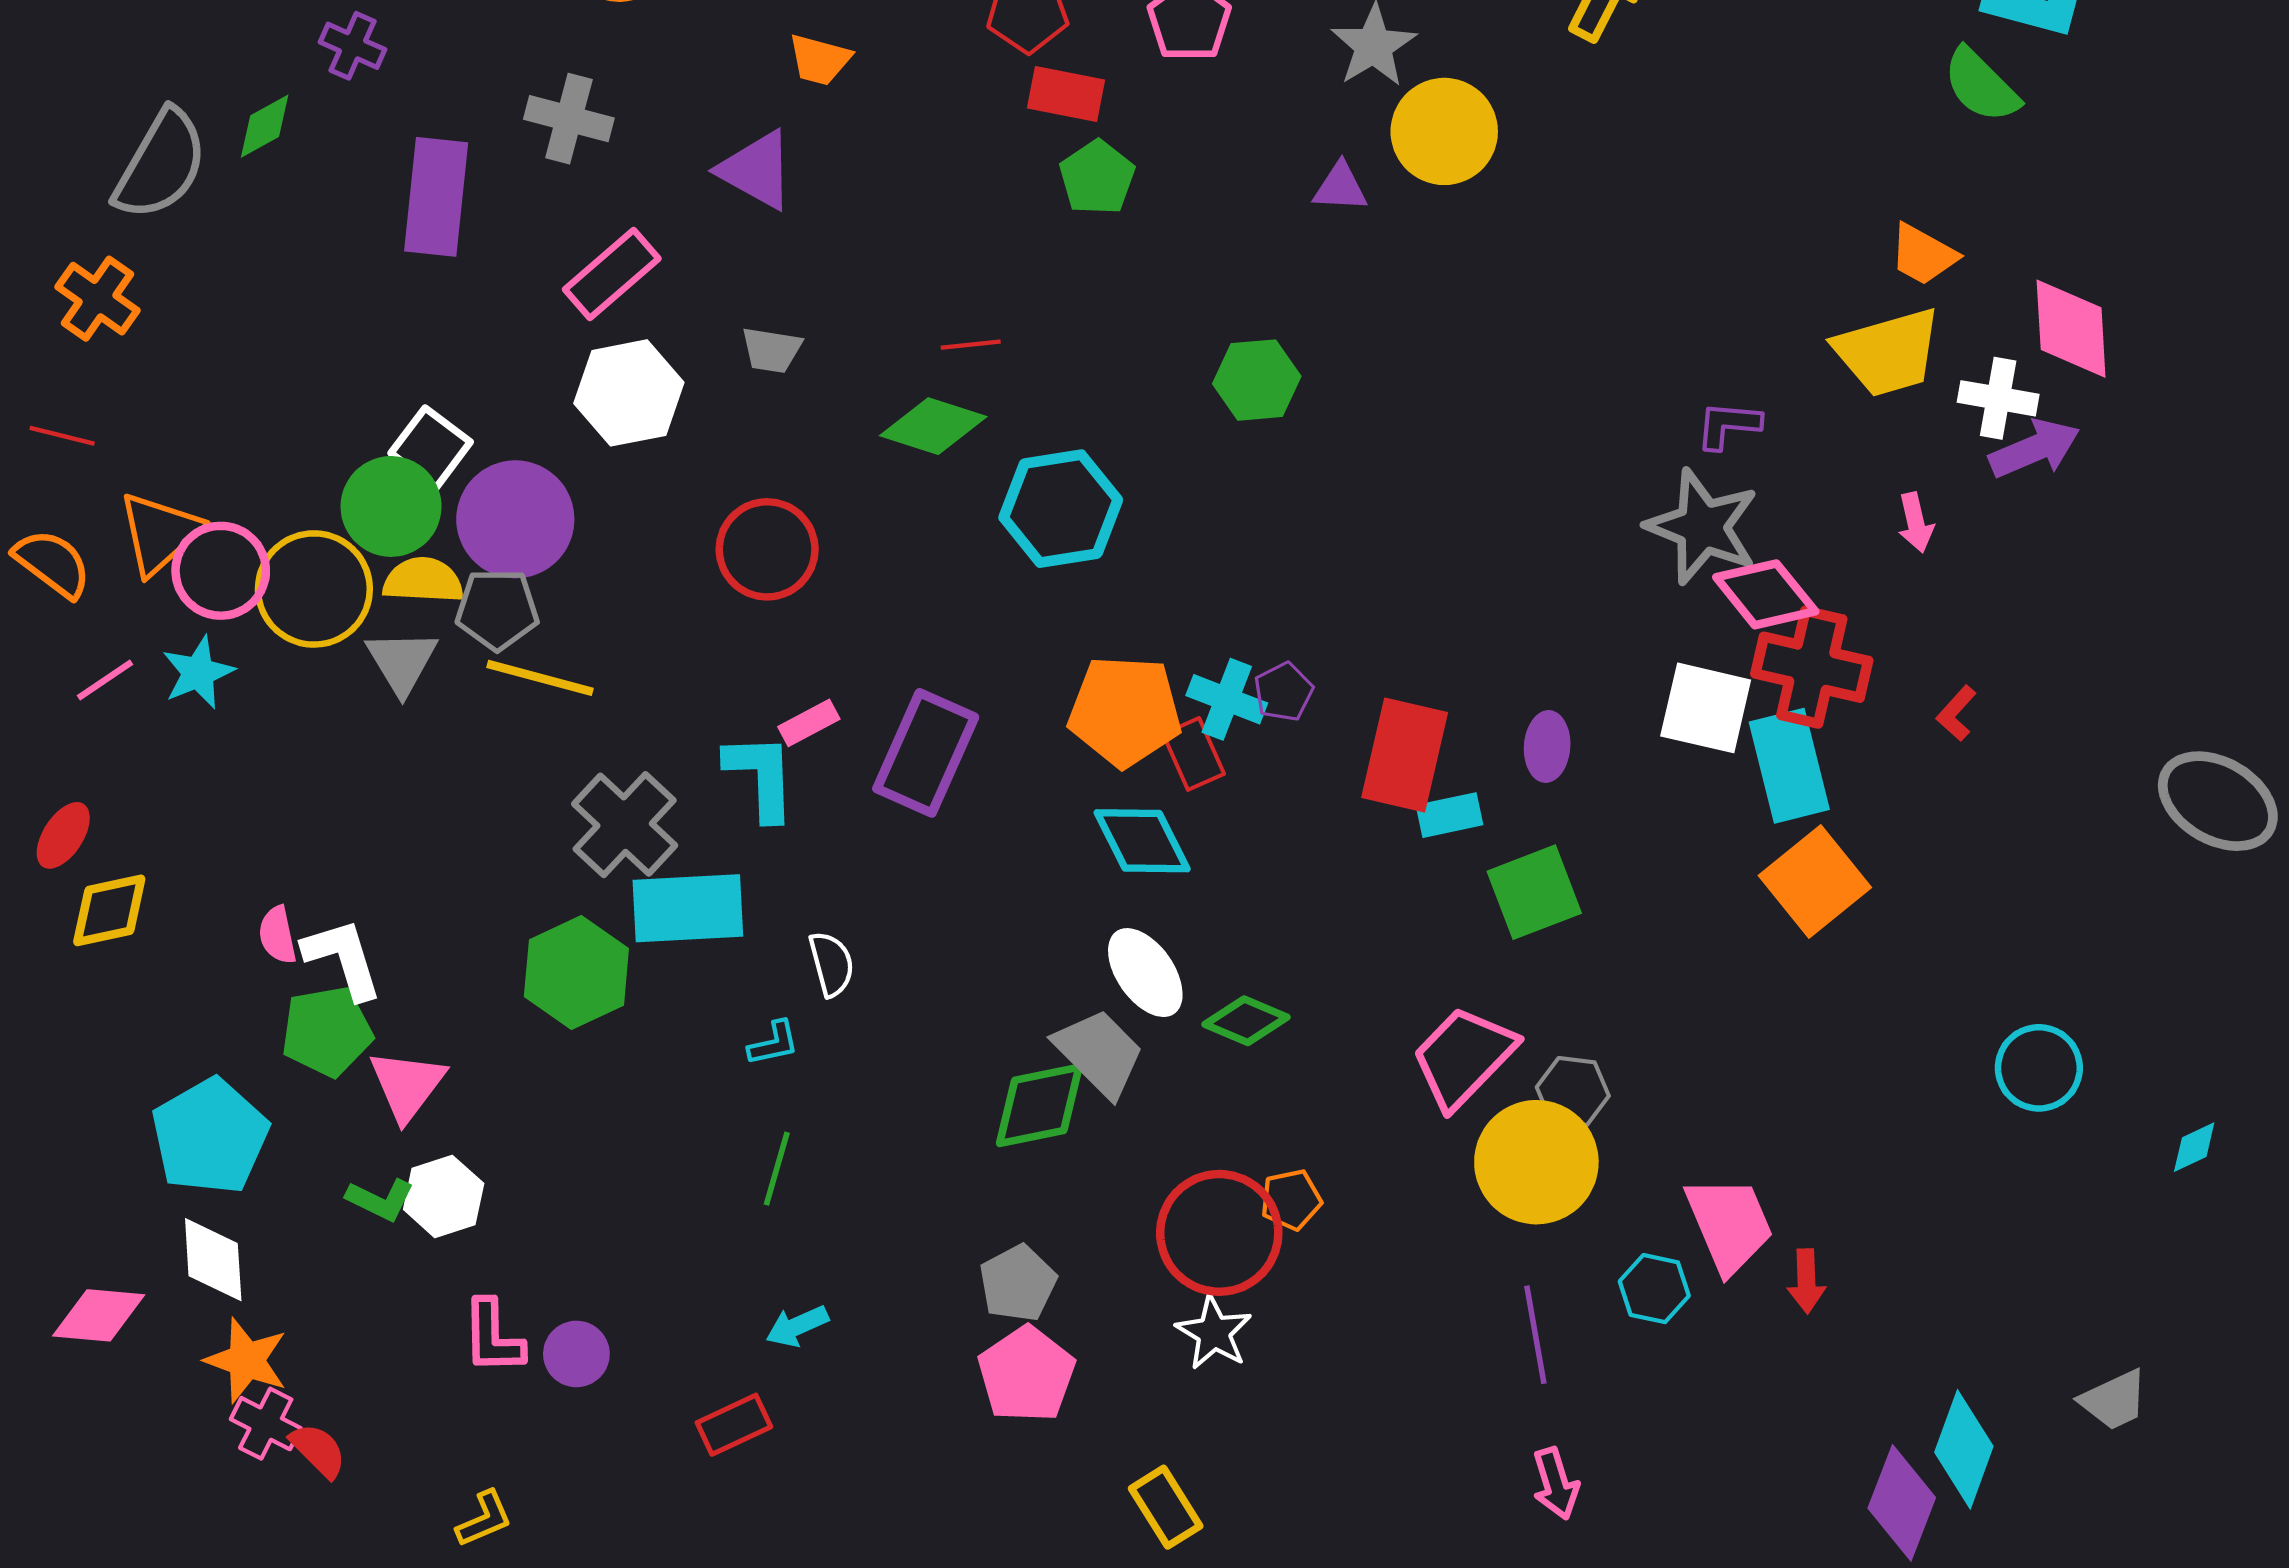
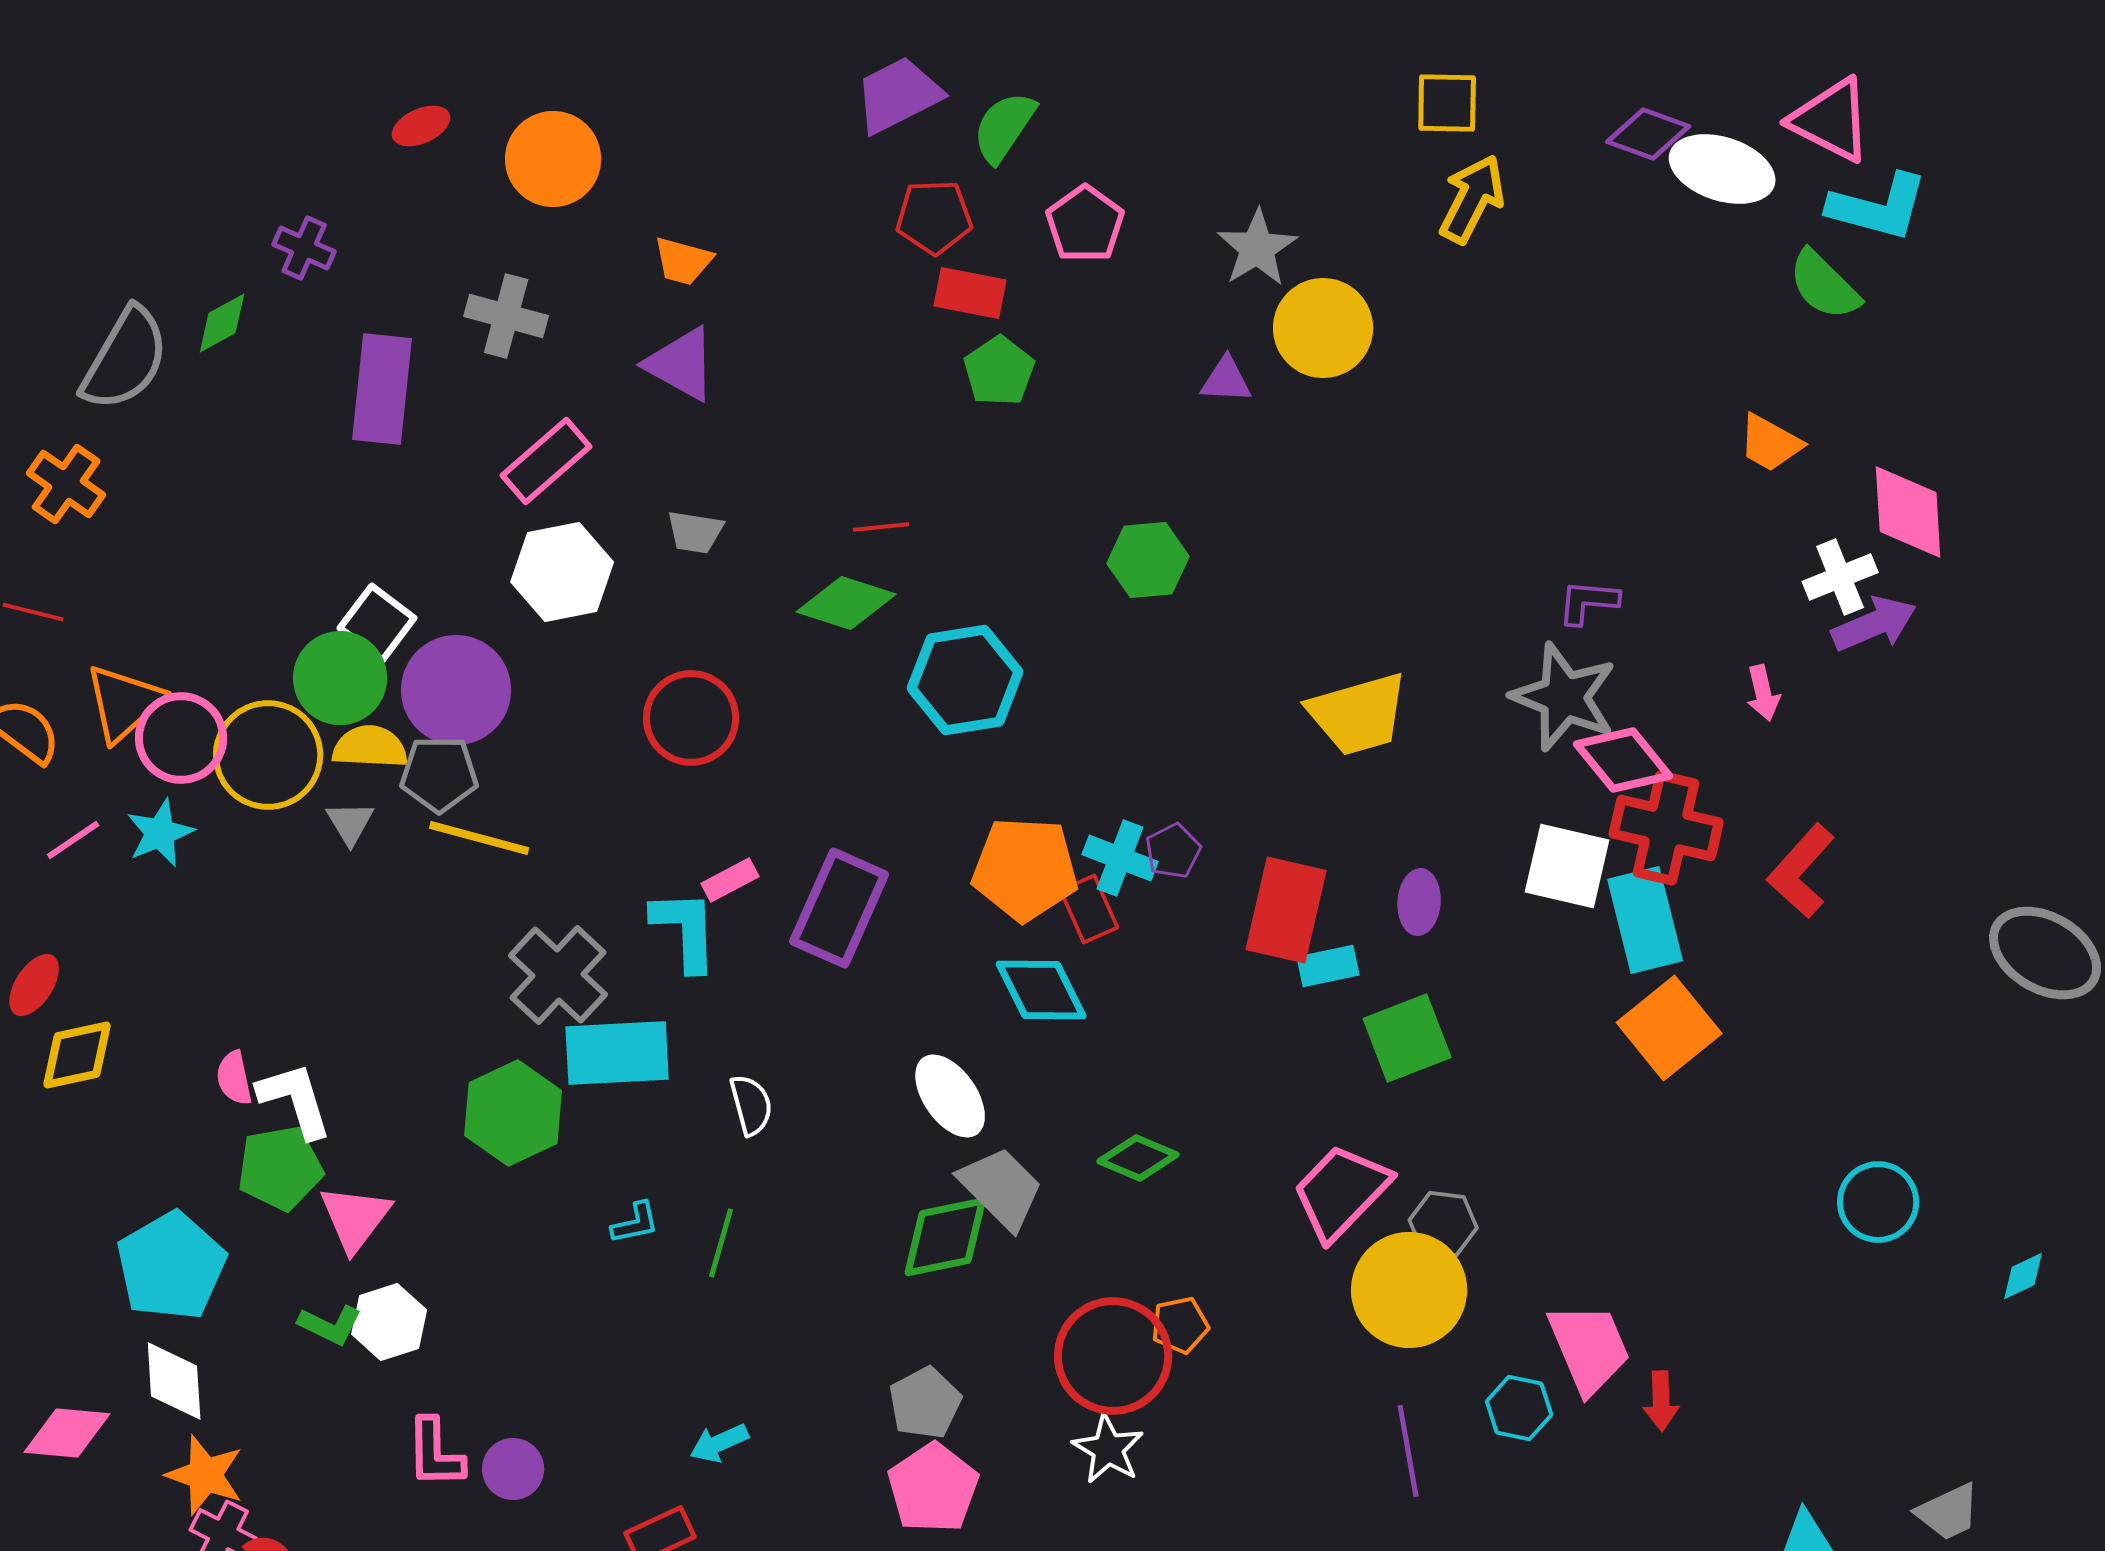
orange trapezoid: (820, 60) -> (683, 261), moved
yellow trapezoid: (1888, 352) -> (1358, 714), moved
white cross: (1998, 398) -> (1840, 577), turned -32
gray triangle: (402, 662) -> (350, 823), size x0.7
red L-shape: (1956, 713) -> (1801, 871), size x1.8
white ellipse: (1145, 973) -> (950, 1096), moved
cyan L-shape: (774, 1043) -> (635, 1223), moved
green line: (777, 1169) -> (721, 1243), moved

